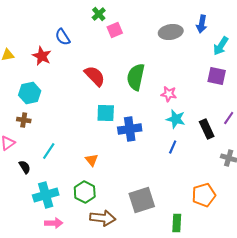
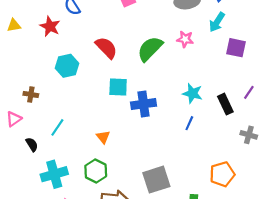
cyan arrow: (221, 46) -> (217, 22), moved
green semicircle: (136, 77) -> (150, 49), turned 32
cyan hexagon: (30, 93) -> (67, 66), moved
pink star: (169, 94) -> (185, 39), moved

